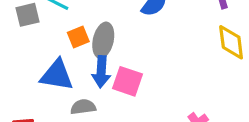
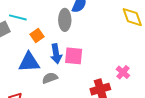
gray ellipse: (103, 40) -> (65, 20), moved

